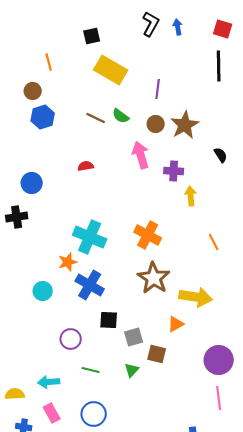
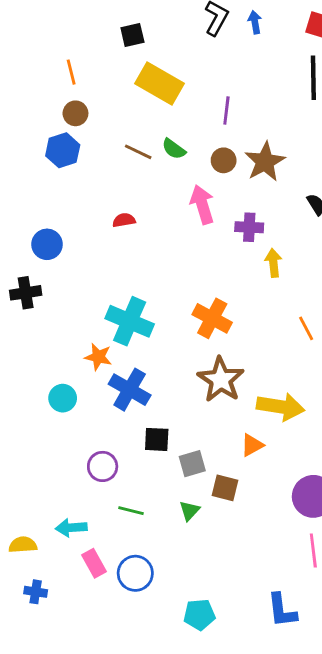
brown circle: (33, 91) -> (75, 113), moved
orange star: (68, 262) -> (98, 357), turned 30
pink rectangle: (52, 413) -> (94, 563), moved

